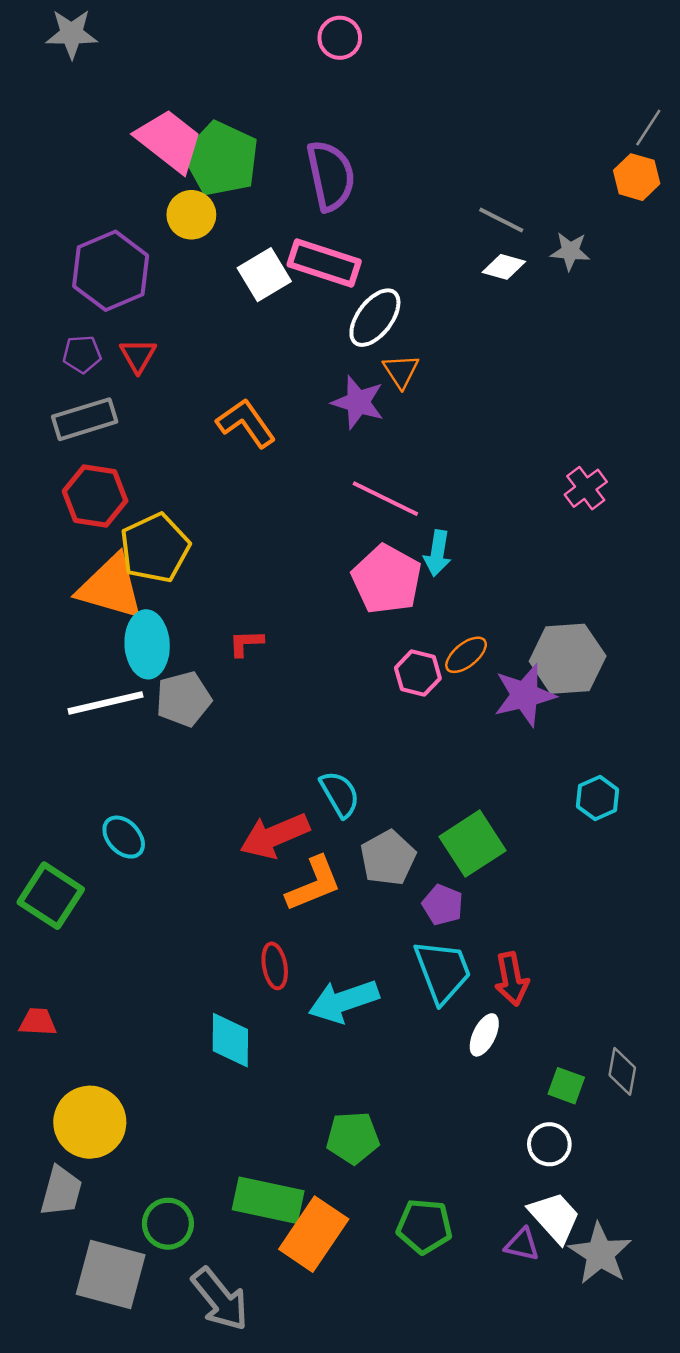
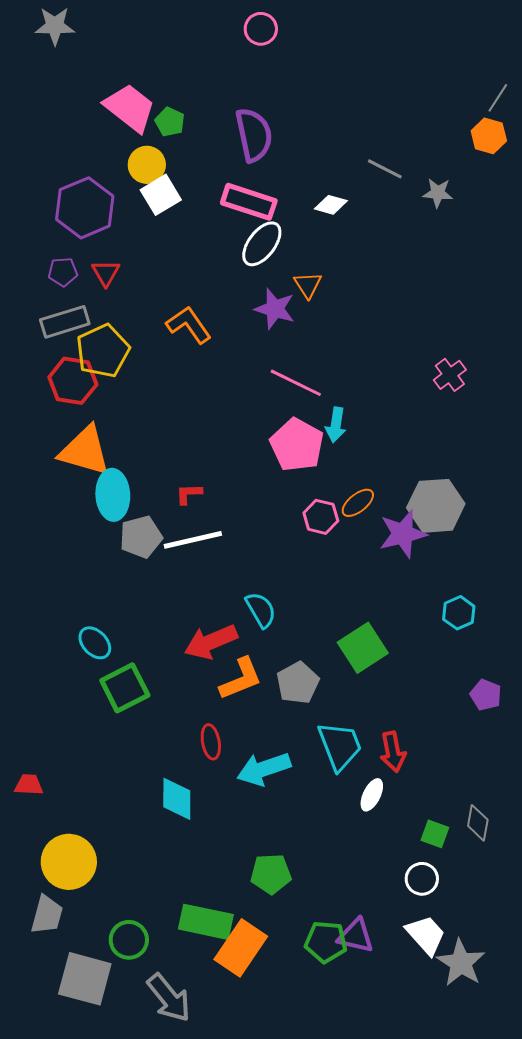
green pentagon: (221, 159) -> (170, 122), size x0.5
white diamond: (504, 267) -> (331, 205), moved
white square: (264, 275) -> (161, 195), moved
white ellipse: (375, 318) -> (262, 244), moved
yellow pentagon: (155, 548) -> (103, 351), moved
white line: (105, 703) -> (193, 540), moved
gray pentagon: (388, 858) -> (298, 683), moved
green square: (51, 896) -> (125, 688), moved, turned 30
purple pentagon: (443, 905) -> (486, 695), moved
purple triangle: (522, 1245) -> (356, 936), moved, size x1.4

